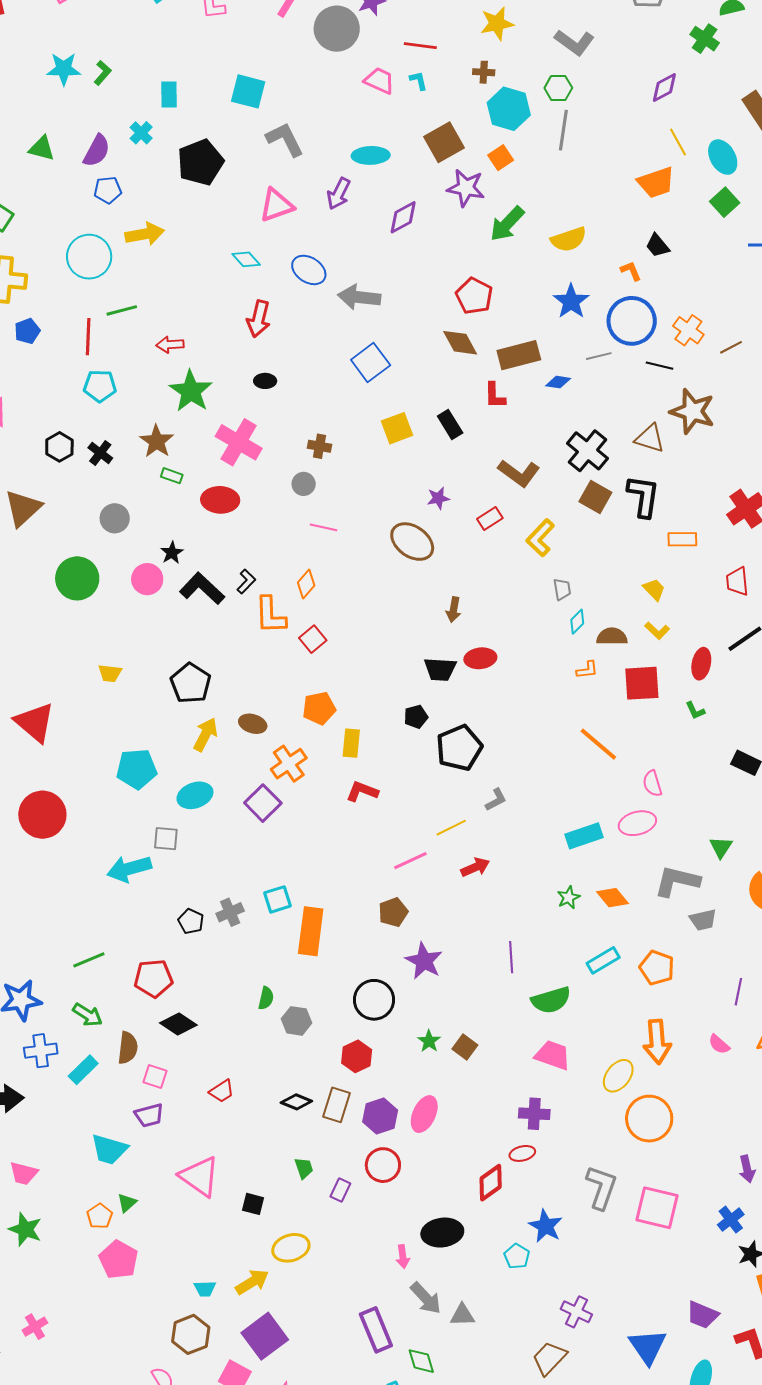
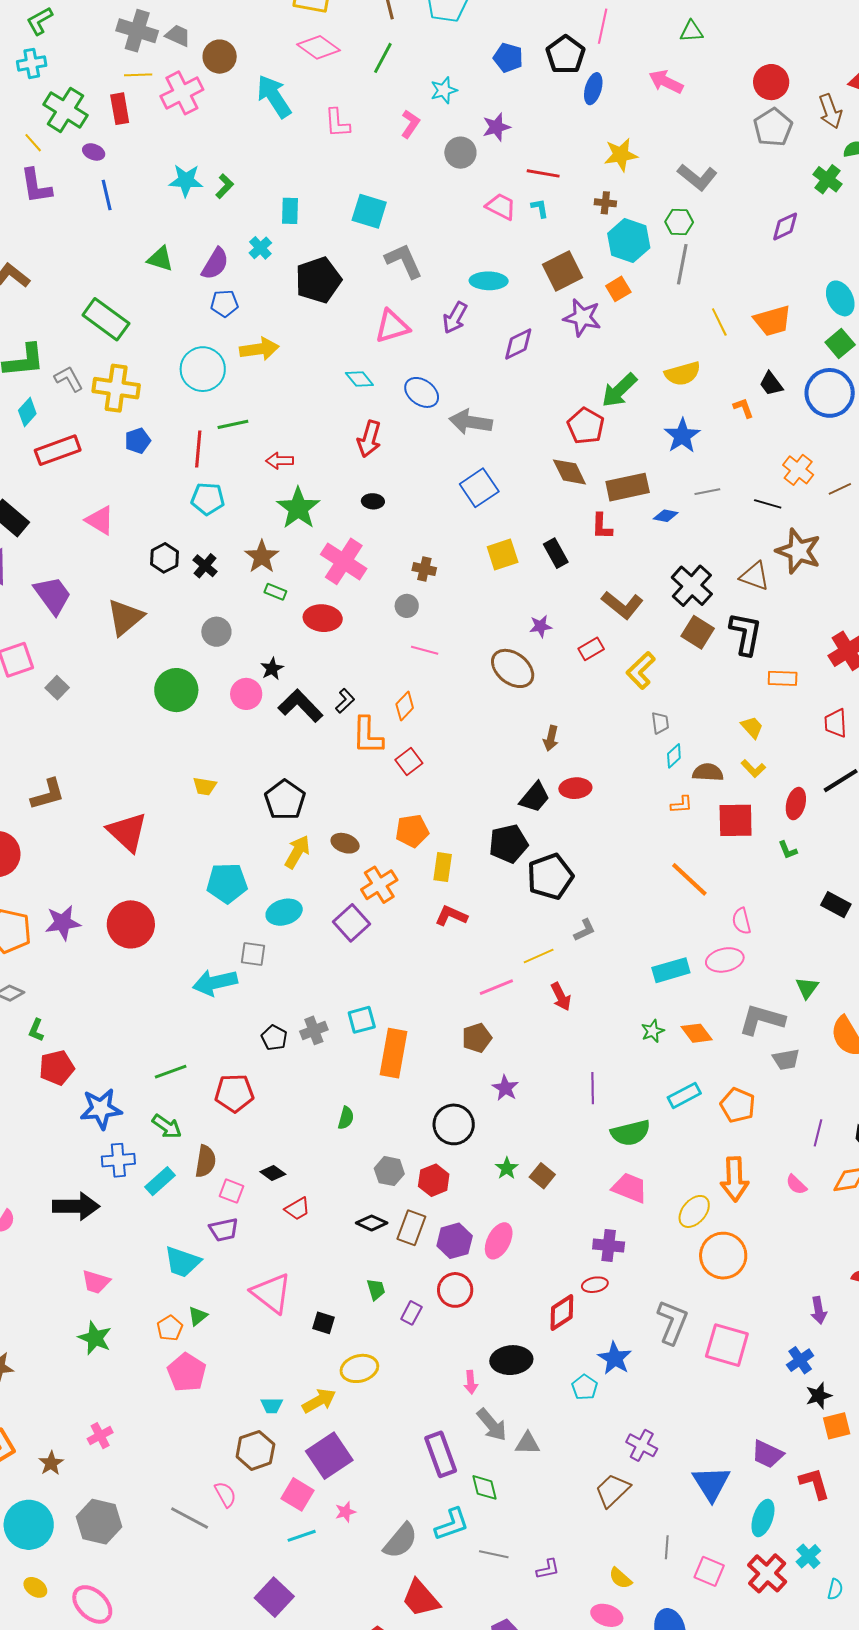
gray circle: (337, 29) -> (460, 153), size x0.7
yellow line: (678, 142) -> (719, 322), moved
green arrow: (507, 224) -> (619, 390), moved
blue circle: (632, 321) -> (830, 393), moved
black trapezoid: (440, 669) -> (535, 797), turned -56
black pentagon: (416, 717) -> (508, 844), size x1.6
red arrow: (475, 867) -> (561, 997), turned 84
purple star: (424, 961) -> (505, 1088), size x0.7
gray hexagon: (296, 1021) -> (389, 1171), moved
black diamond: (178, 1024) -> (273, 1173), moved, size x0.7

